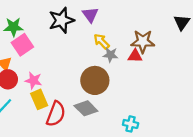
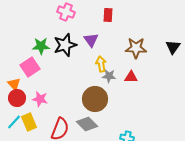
green star: (13, 27) -> (41, 46), moved
yellow arrow: (102, 41) -> (101, 64), turned 35
brown star: (143, 41) -> (136, 48), moved
yellow rectangle: (39, 99) -> (29, 122), moved

